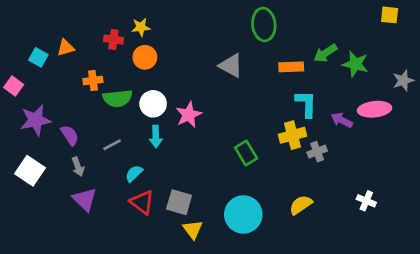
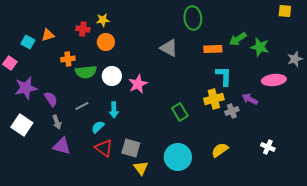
purple arrow: (342, 120) -> (250, 99), moved
cyan arrow: (156, 137) -> (114, 110), moved
purple triangle: (85, 199) -> (62, 146), turned -30

